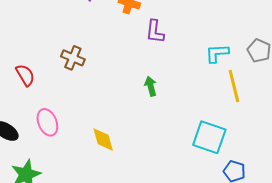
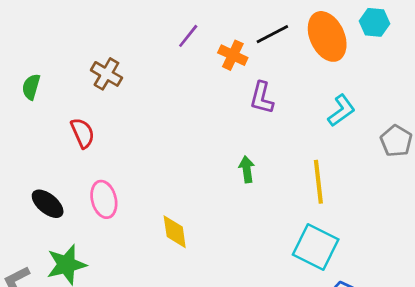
cyan L-shape: (217, 53) -> (341, 110), moved, turned 140
brown cross: (73, 58) -> (106, 74), moved
yellow line: (234, 86) -> (318, 182), moved

